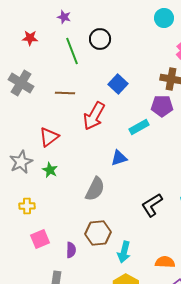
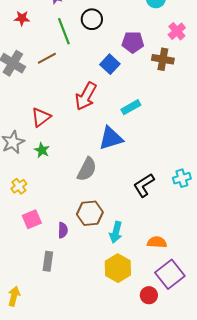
brown line: (65, 93) -> (47, 58), moved, turned -30
purple pentagon: (162, 106) -> (133, 42), moved
blue triangle: (119, 158) -> (111, 138), size x1.5
yellow cross: (27, 206) -> (19, 186), turned -35

